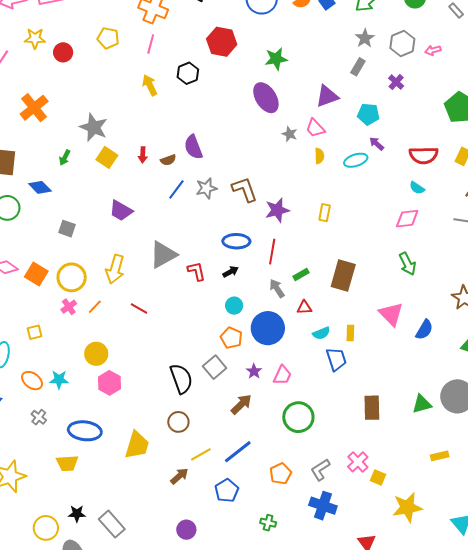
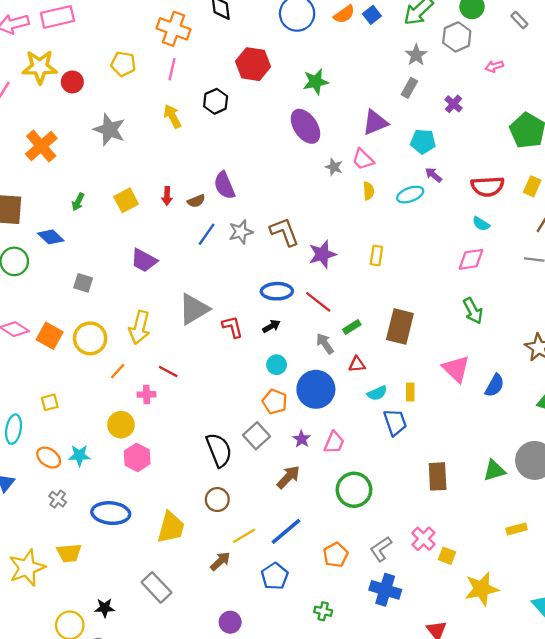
yellow star: (35, 38) -> (40, 67), size x1.4
gray hexagon: (402, 44) -> (457, 37), moved
gray star: (94, 127) -> (109, 130), moved
yellow square: (107, 157) -> (126, 200), turned 30
red line: (272, 252) -> (318, 302), turned -60
pink cross: (69, 307) -> (147, 394), moved, turned 35
yellow trapezoid: (67, 463) -> (69, 553), moved
gray rectangle: (112, 524) -> (156, 587), moved

